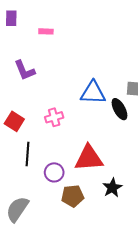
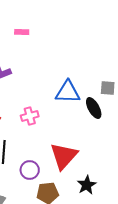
red triangle: (89, 158) -> (64, 156), turned -44

